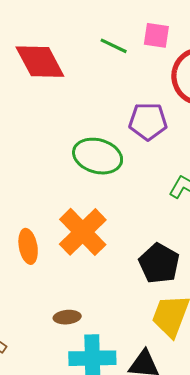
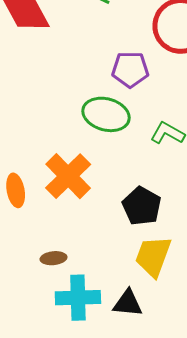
green ellipse: (98, 156) -> (106, 114), moved

